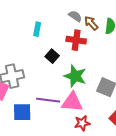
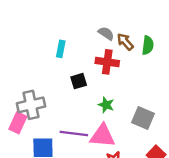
black square: (52, 56) -> (79, 81), turned 32
green star: (75, 76) -> (106, 105), size x0.6

